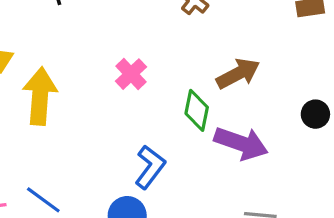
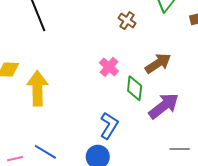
pink cross: (131, 74) -> (109, 67), moved
purple arrow: (241, 143) -> (164, 106), turned -52

